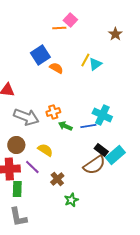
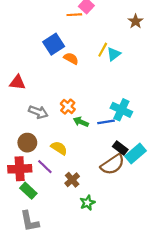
orange cross: (53, 112) -> (68, 107), turned -32
gray arrow: (26, 117) -> (38, 112), size x0.7
green rectangle: (17, 189) -> (28, 191), turned -49

